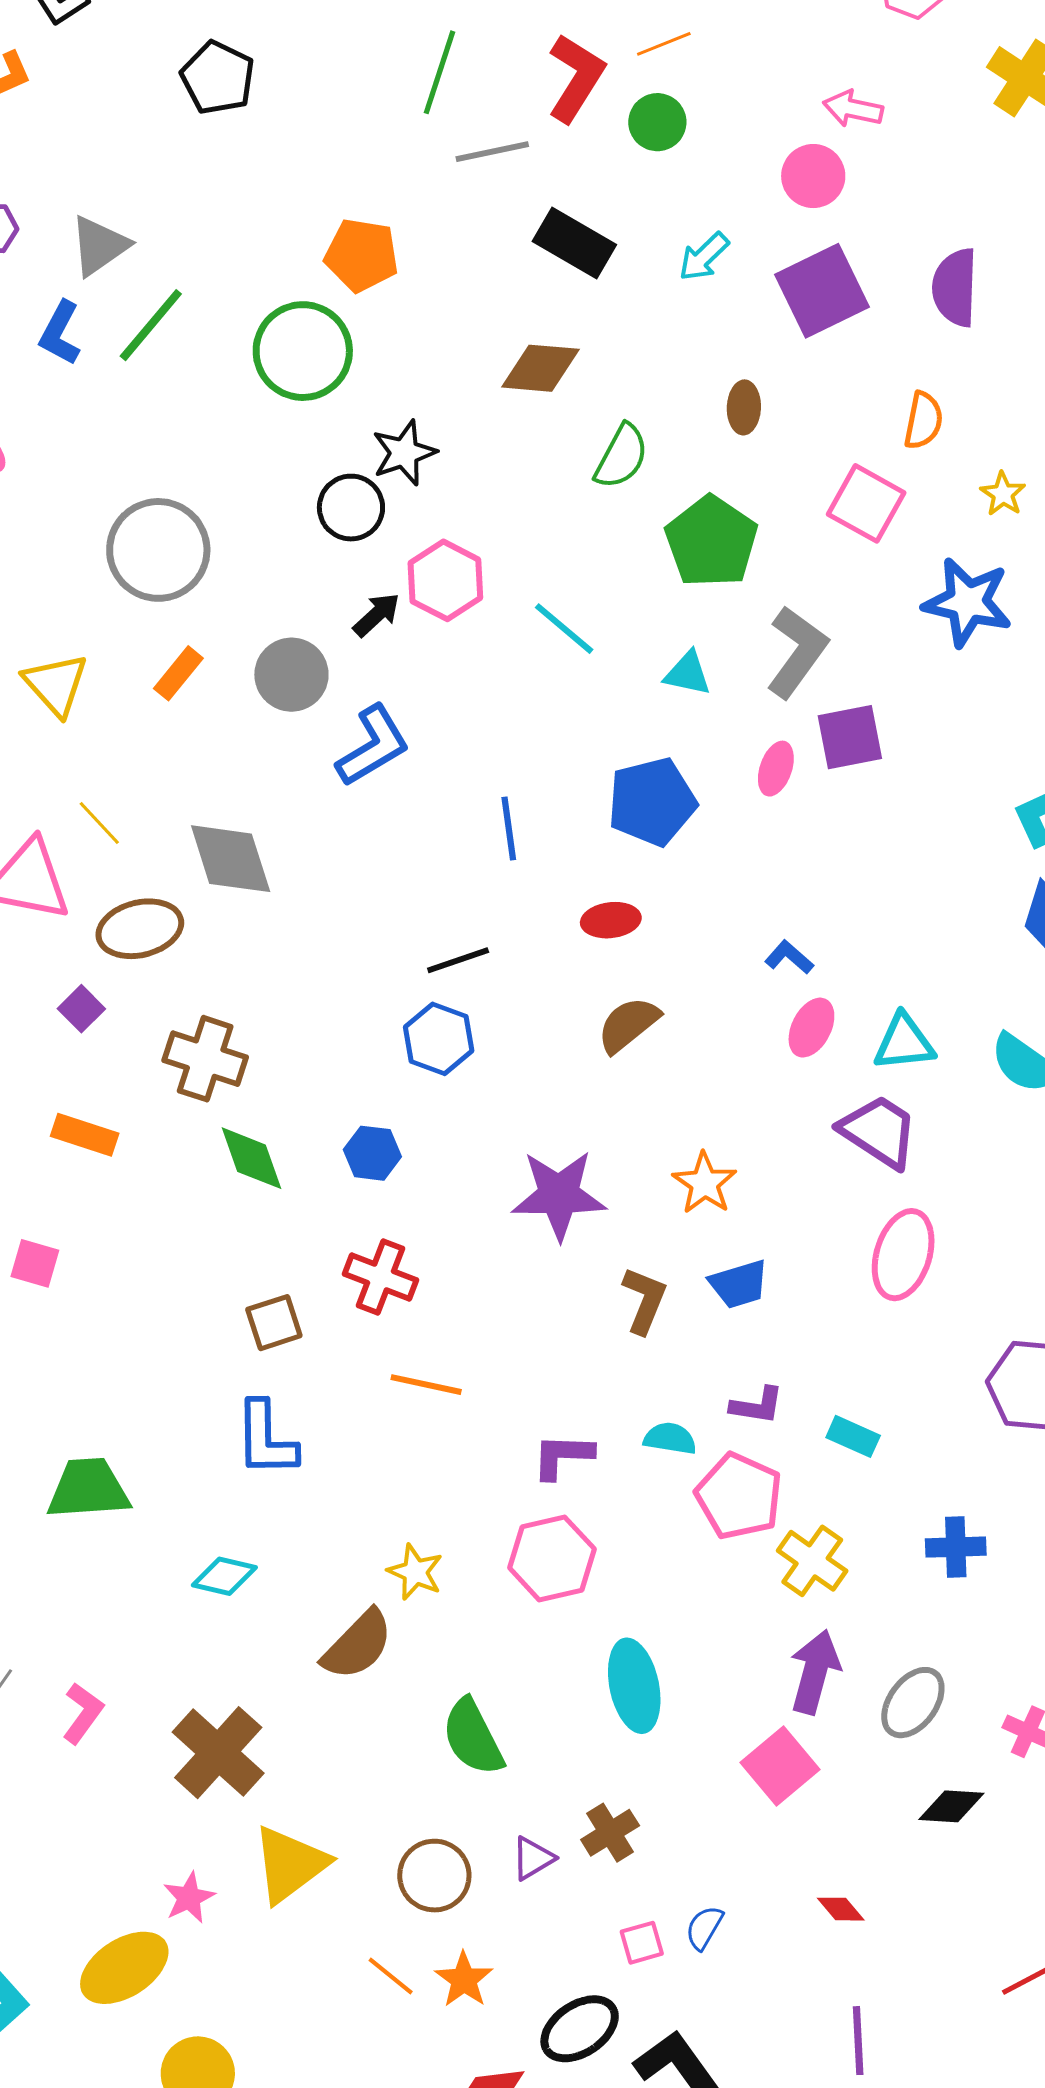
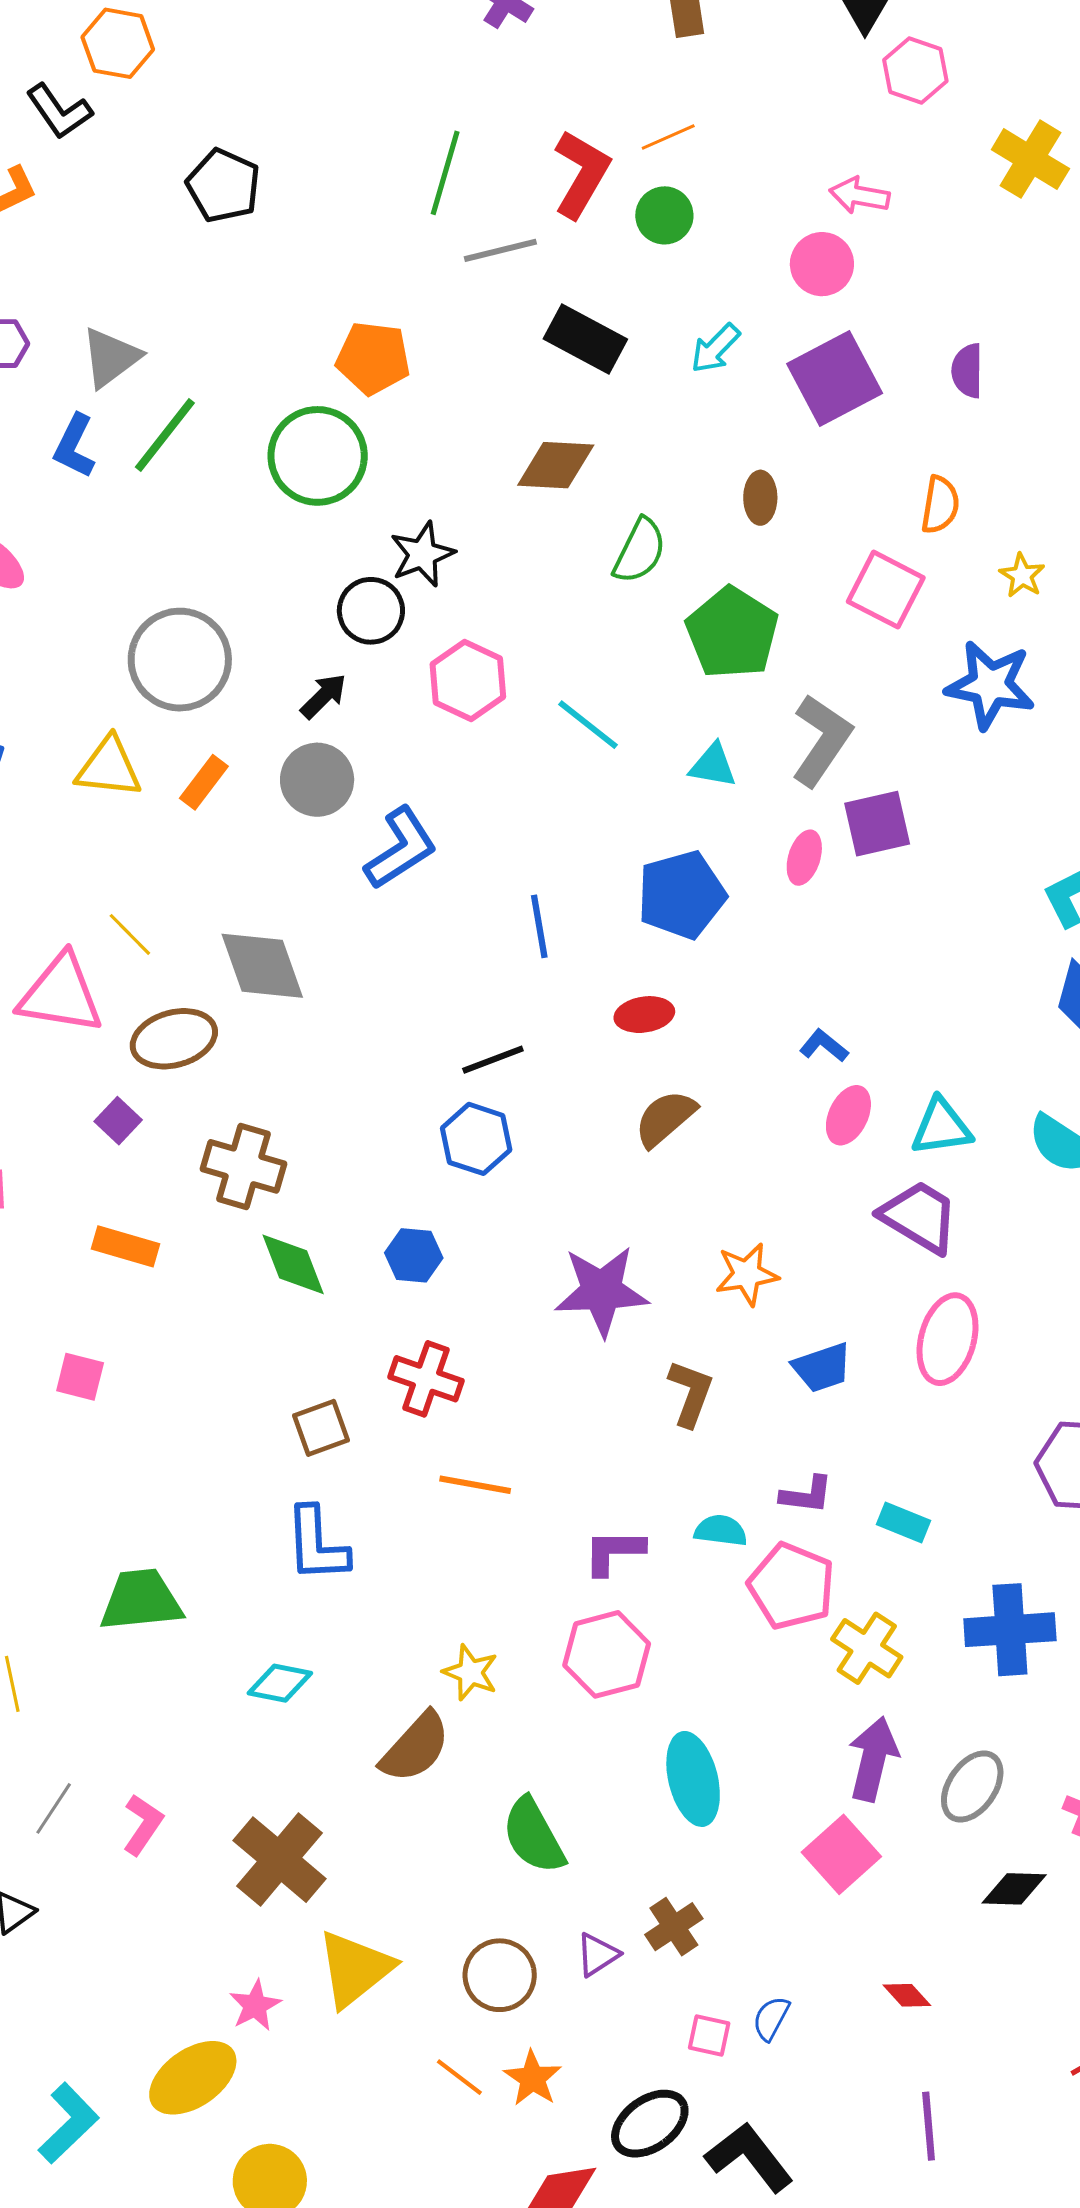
purple semicircle: (955, 287) -> (967, 371), size x0.7
black arrow: (377, 615) -> (324, 696), moved
yellow triangle: (56, 684) -> (109, 767), moved, turned -40
orange star: (705, 1183) -> (747, 1274), turned 30
blue trapezoid: (739, 1284) -> (822, 1368), moved
blue cross: (956, 1547) -> (1010, 1630), size x1.5
pink square: (642, 1943) -> (709, 2035), turned 30

